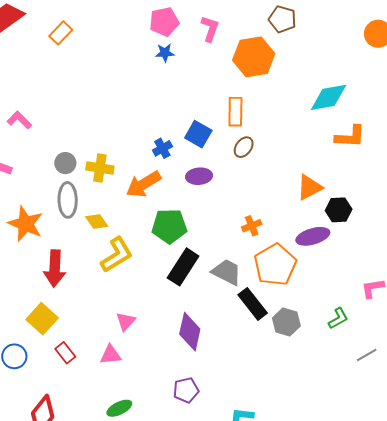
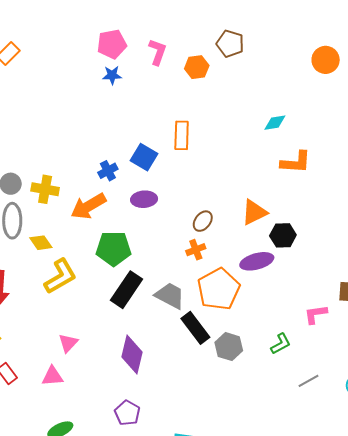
orange hexagon: (254, 57) -> (197, 67), moved, size x0.6
cyan diamond: (329, 97) -> (275, 123), size x0.6
brown ellipse: (244, 147) -> (203, 221), moved
purple pentagon: (186, 390) -> (127, 413), turned -30

